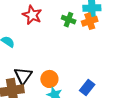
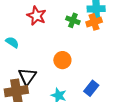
orange circle: (49, 79) -> (62, 60), moved

